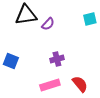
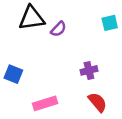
purple cross: (57, 59) -> (89, 70), moved
pink rectangle: (50, 85) -> (45, 103), moved

